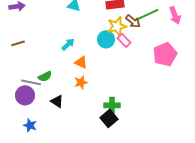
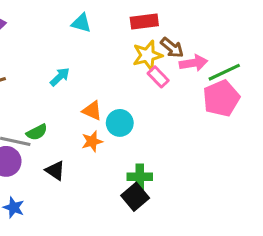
green line: (148, 14) -> (224, 72), moved
pink arrow: (175, 15) -> (194, 63), moved, turned -78
cyan circle: (106, 39) -> (120, 123), moved
cyan arrow: (68, 44) -> (60, 77), moved

